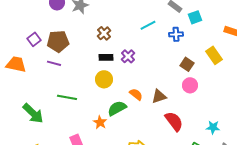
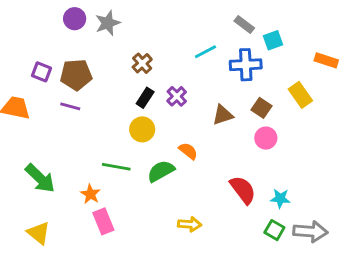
blue cross: (176, 34) -> (246, 65), size x1.5
purple square: (34, 39) -> (42, 72), turned -32
black rectangle: (106, 57) -> (145, 98), turned -56
brown triangle: (159, 96) -> (223, 115), moved
green line: (67, 97) -> (116, 167), moved
orange star: (100, 122) -> (90, 194), moved
cyan star: (213, 127) -> (280, 198), moved

